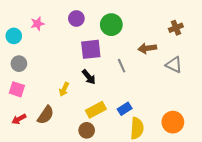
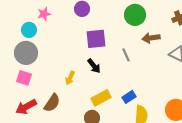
green circle: (111, 25) -> (135, 15), moved
cyan circle: (14, 36) -> (29, 30), moved
gray circle: (19, 64) -> (26, 53), size x1.5
red arrow: (19, 119) -> (26, 107), size x1.5

